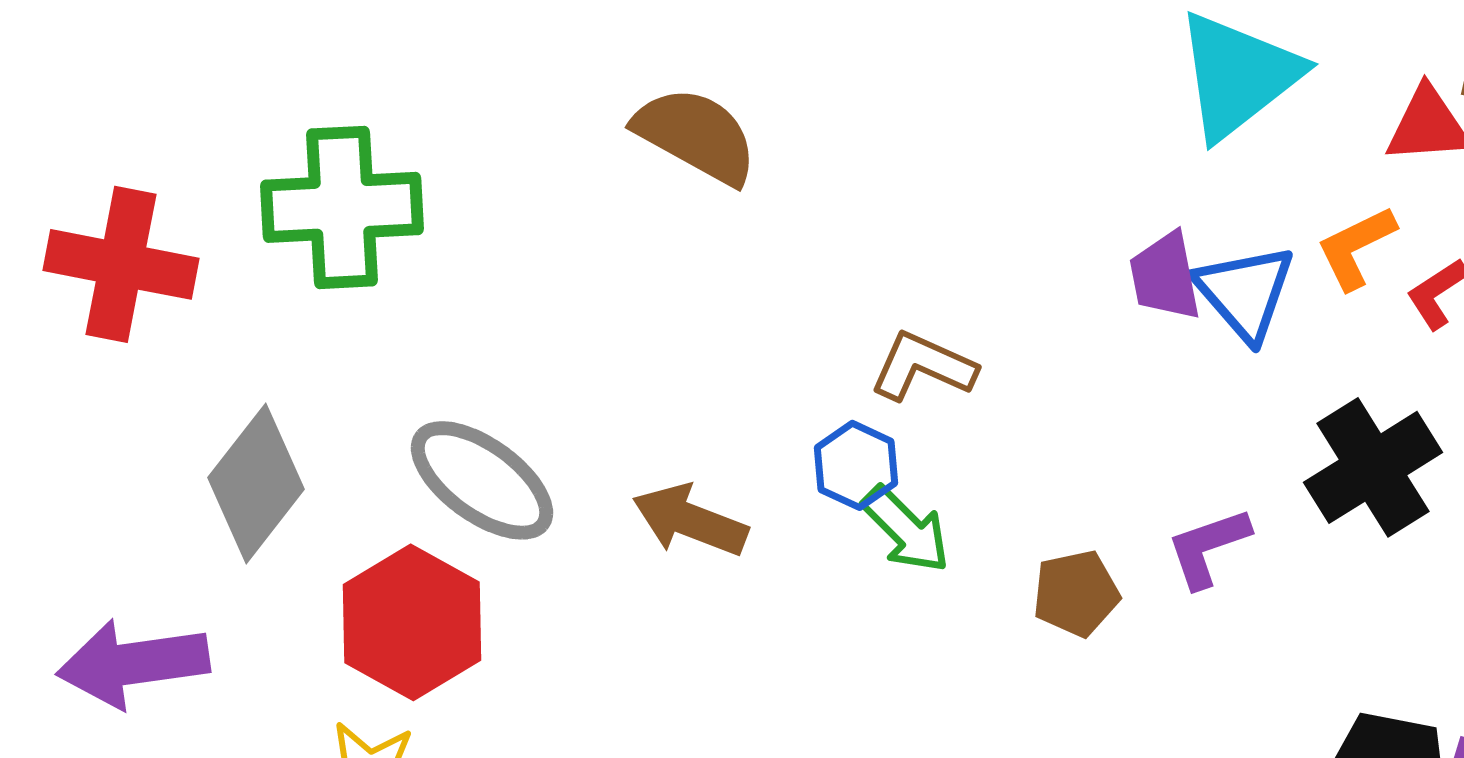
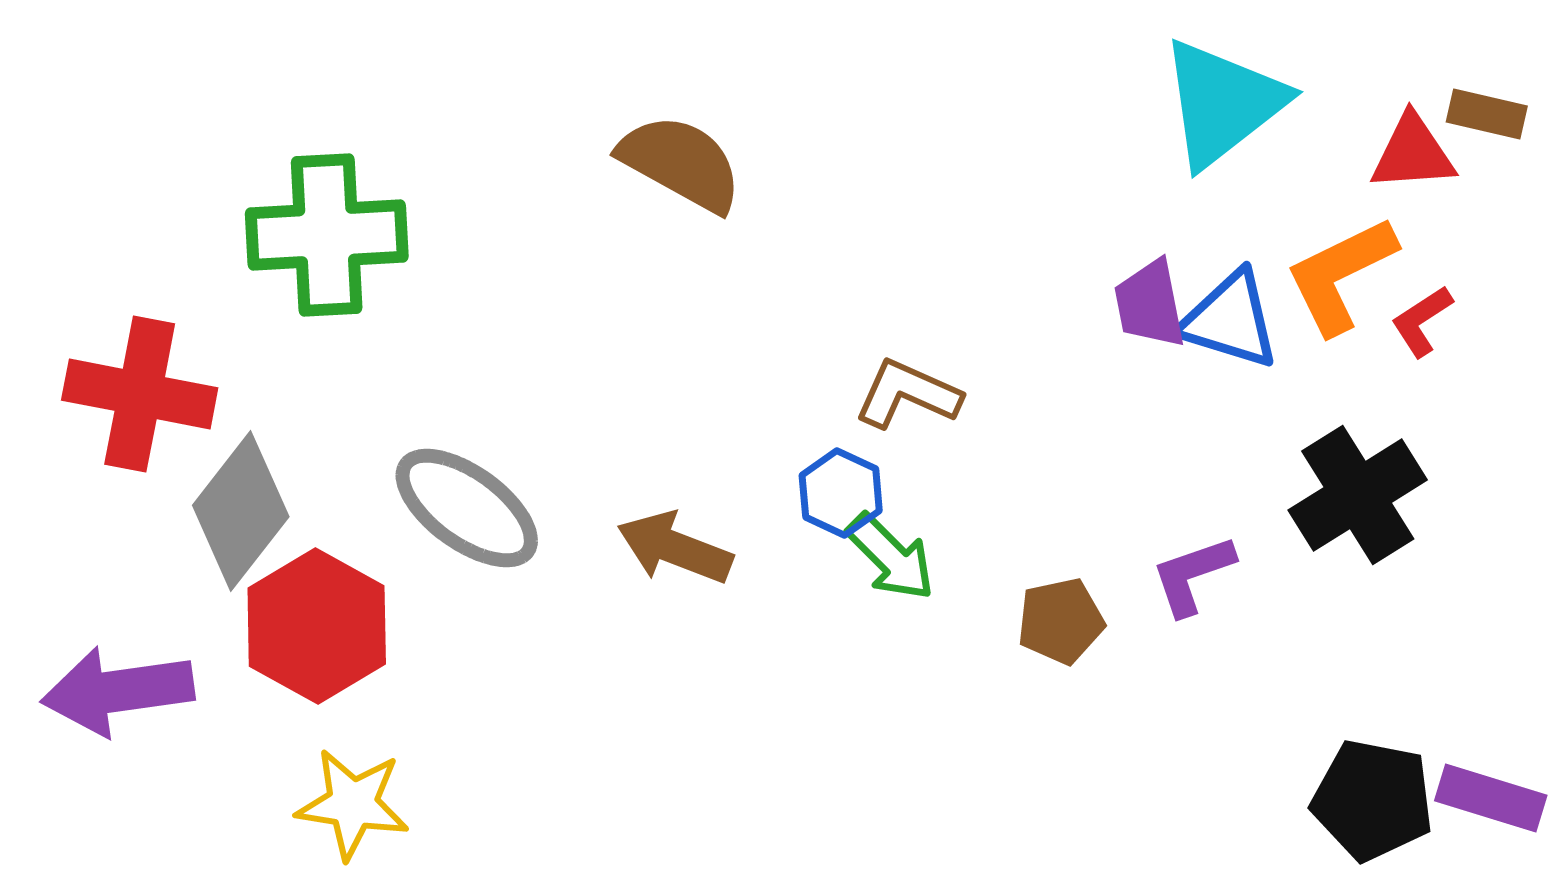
orange L-shape: (1356, 247) -> (1341, 275), size x1.4
red cross: (121, 264) -> (140, 394), moved
blue triangle: (1245, 292) -> (1230, 320), turned -32
red hexagon: (412, 622) -> (317, 626), moved

